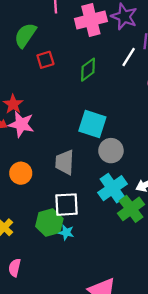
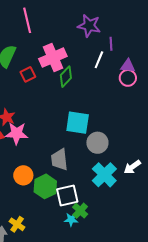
pink cross: (91, 20) -> (53, 57), moved
green cross: (131, 209) -> (80, 211), moved, size x0.7
green hexagon: (49, 222) -> (45, 186), moved

